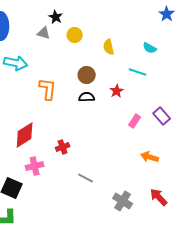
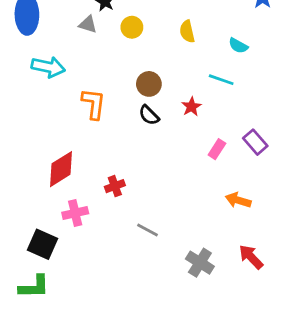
yellow semicircle: (109, 47) -> (187, 31), moved
black semicircle: (87, 97) -> (149, 115), turned -133

